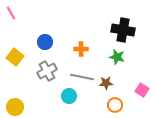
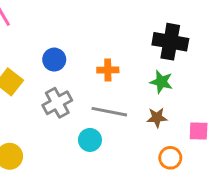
brown star: (106, 83) -> (157, 118), moved
pink square: (142, 90) -> (199, 131), turned -32
orange circle: (115, 105) -> (170, 158), moved

